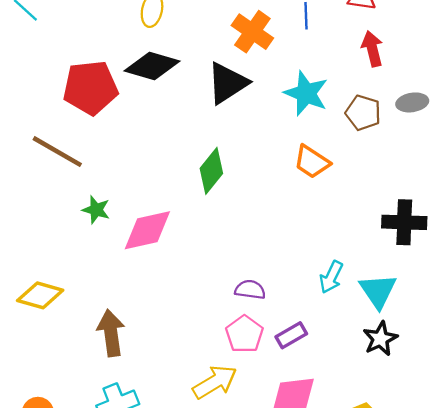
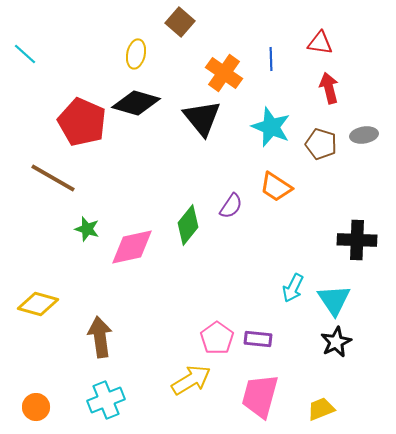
black triangle: (227, 83) -> (202, 118), turned -36
red pentagon: (90, 88) -> (82, 122), turned 30
green diamond: (211, 171) -> (188, 225), moved
purple semicircle: (250, 290) -> (231, 206), moved, turned 116
purple rectangle: (291, 335) -> (258, 339), turned 36

